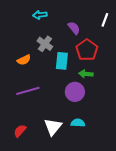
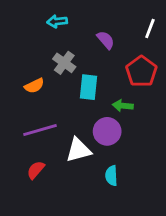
red pentagon: (87, 50) -> (141, 71), moved
cyan semicircle: (78, 123) -> (111, 176), turned -96
white triangle: (53, 127) -> (79, 150), moved, turned 36
red semicircle: (20, 131) -> (36, 170), moved

